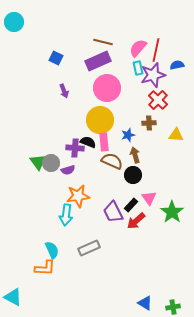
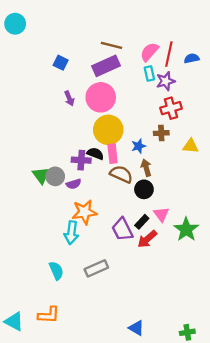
blue semicircle: (177, 65) -> (192, 58), moved
purple star: (153, 75) -> (166, 81), size x0.7
pink circle: (107, 88) -> (101, 97), moved
red cross: (158, 100) -> (171, 108), turned 30
orange L-shape: (45, 268) -> (49, 315), moved
blue triangle: (145, 303) -> (136, 328), moved

